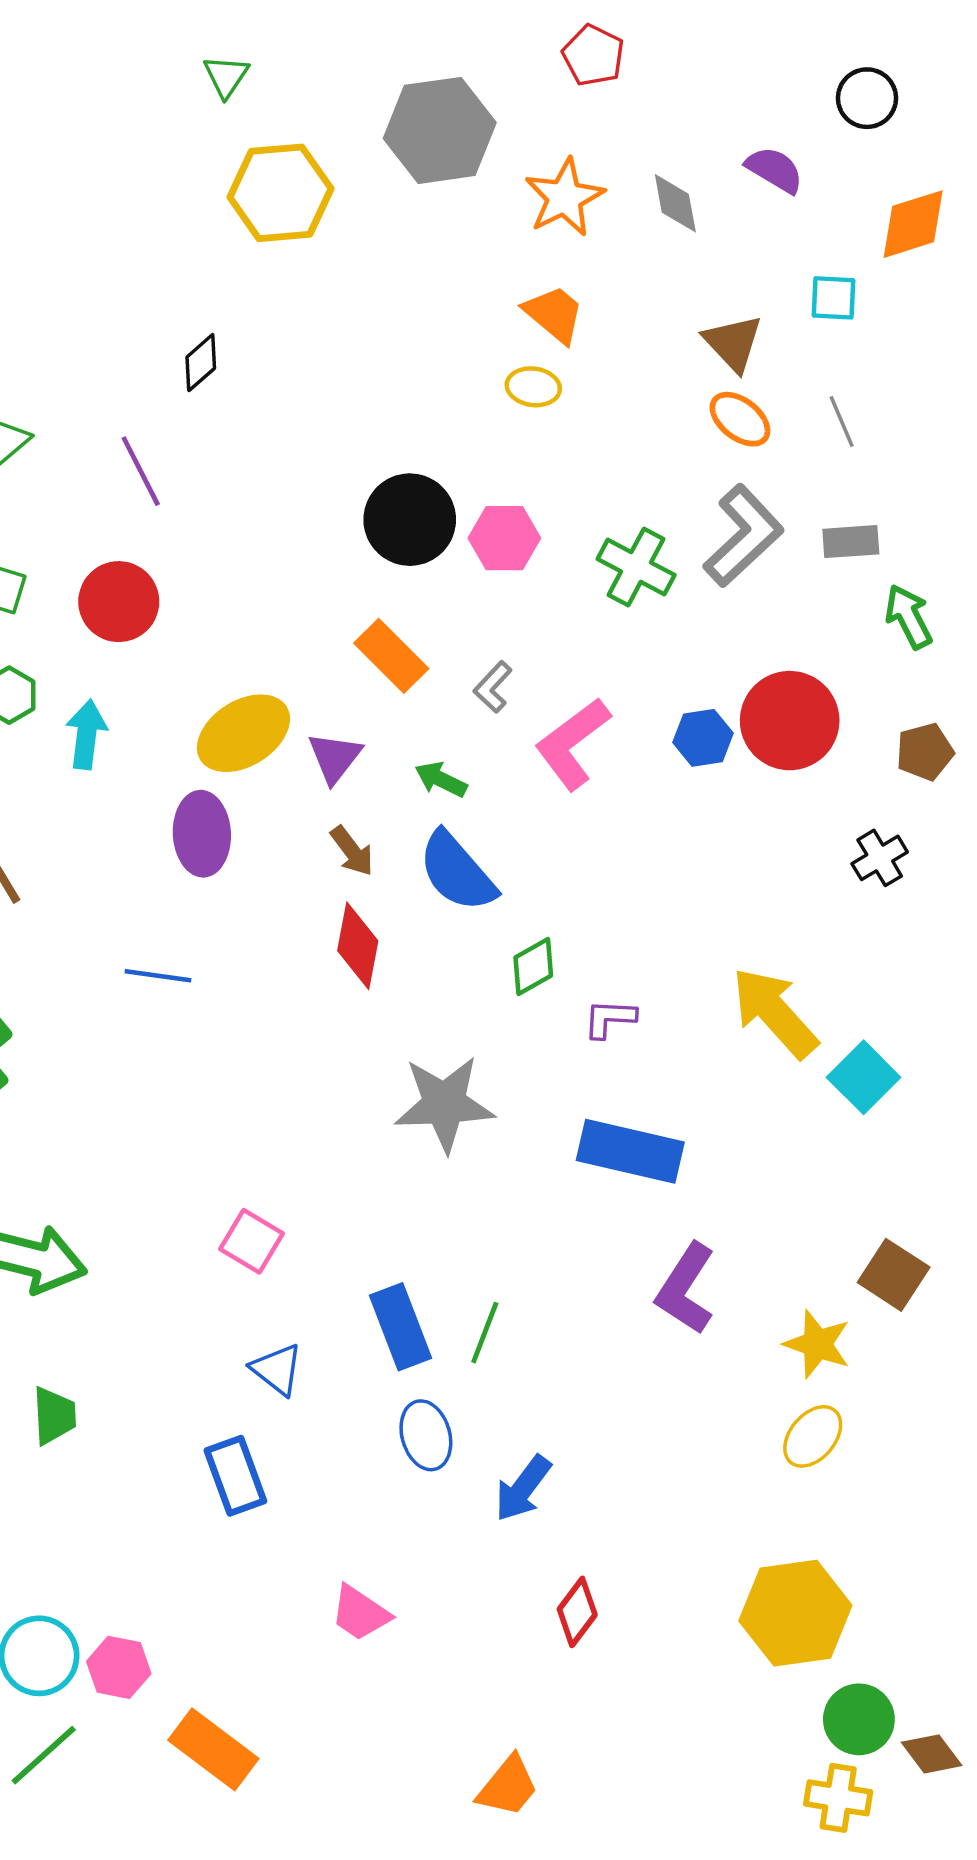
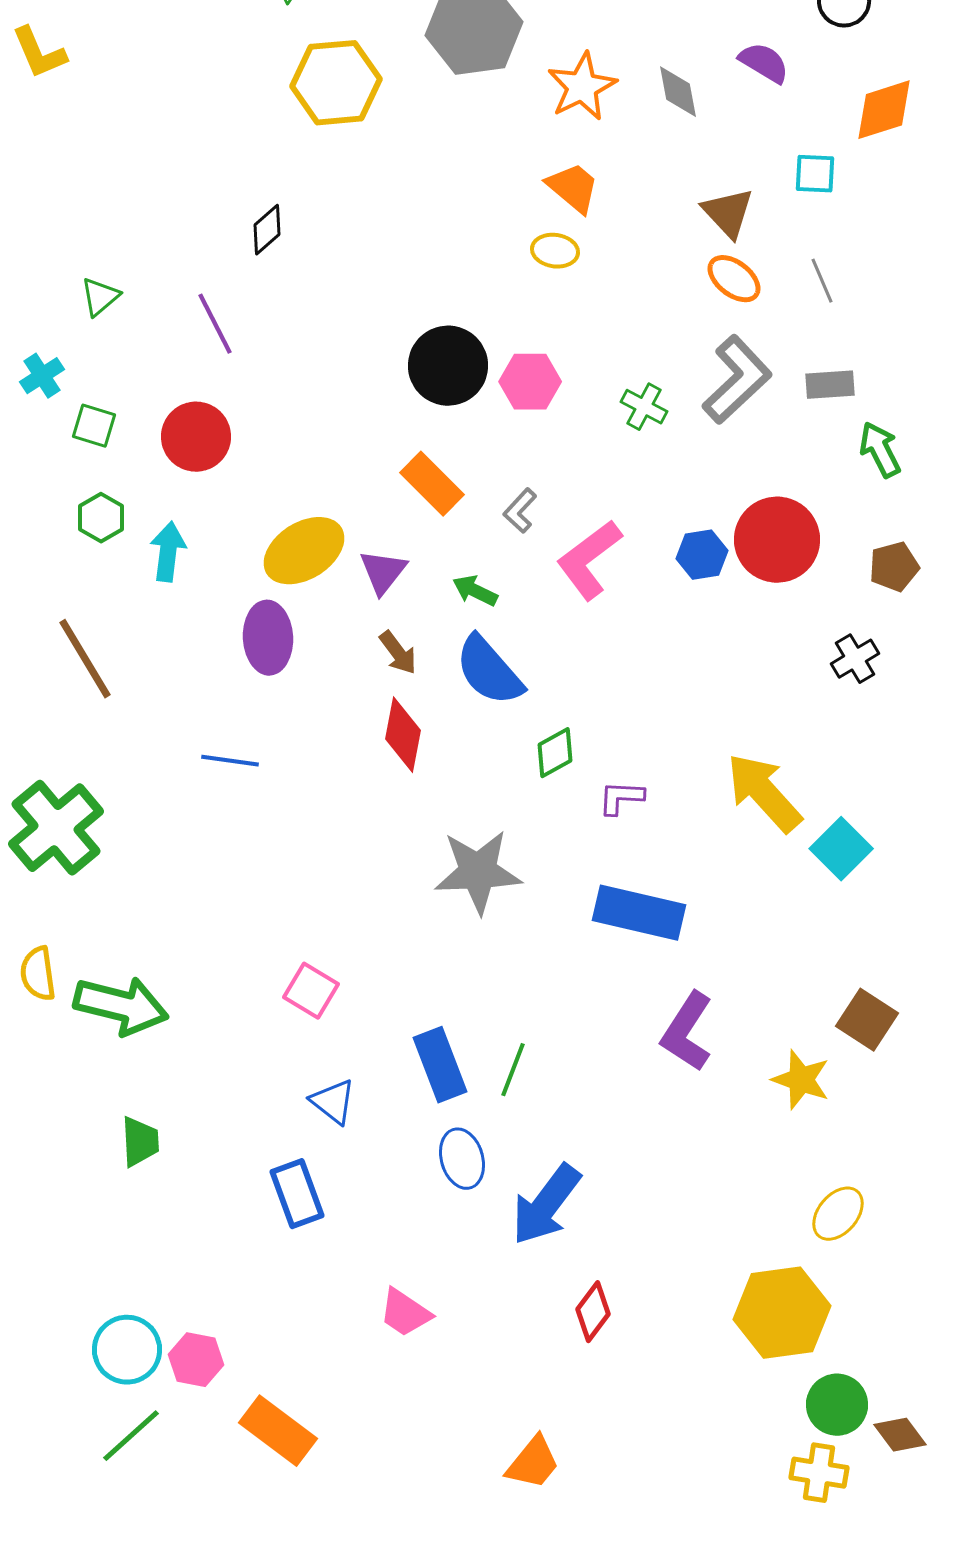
green cross: (636, 567) -> (644, 407), size x0.7
yellow ellipse: (813, 1436) -> (838, 1214), moved
blue arrow: (523, 1488) -> (546, 1205), size x1.4

